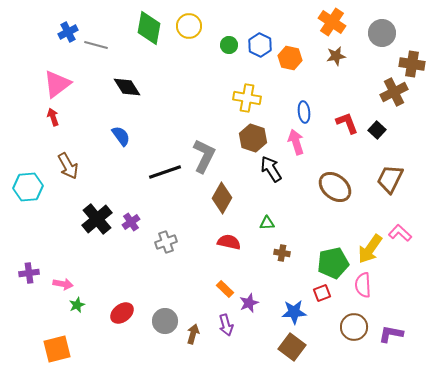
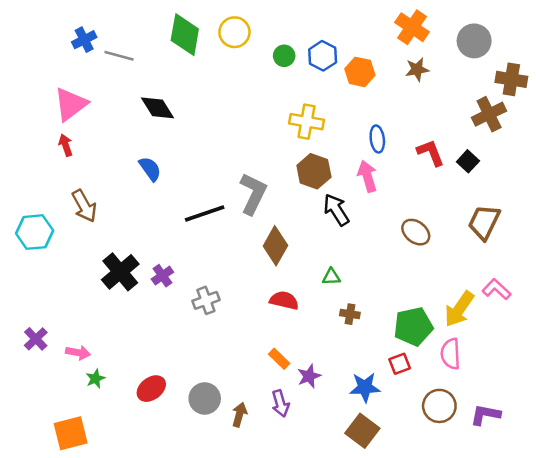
brown ellipse: (335, 187) -> (416, 232), size x0.7
purple cross: (29, 273) -> (36, 339), turned -36

